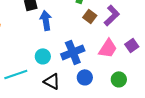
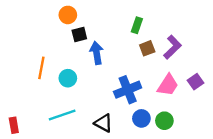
brown square: (90, 16) -> (147, 48), turned 32
cyan circle: (43, 56) -> (68, 78), moved
green circle: (119, 79) -> (164, 121), moved

